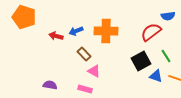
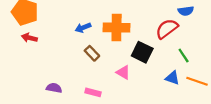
red arrow: (56, 36) -> (29, 38), moved
black square: (141, 61) -> (142, 52), moved, turned -36
pink triangle: (94, 71) -> (123, 72), moved

